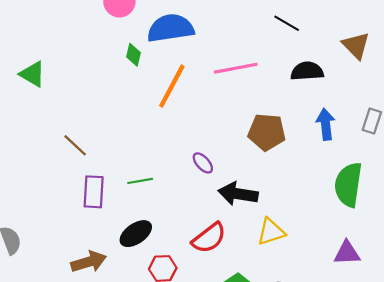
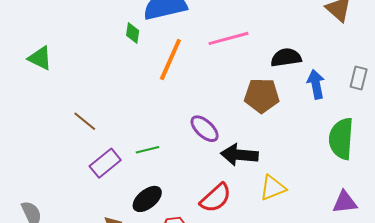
black semicircle: (307, 71) -> (286, 58), moved
purple ellipse: (203, 163) -> (205, 129), size x1.4
purple rectangle: (94, 192) -> (105, 163), turned 52

